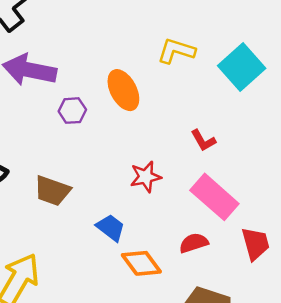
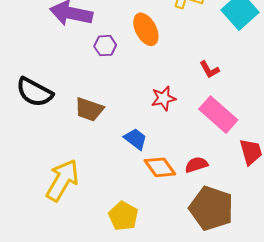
red semicircle: (194, 243) -> (196, 165), moved

